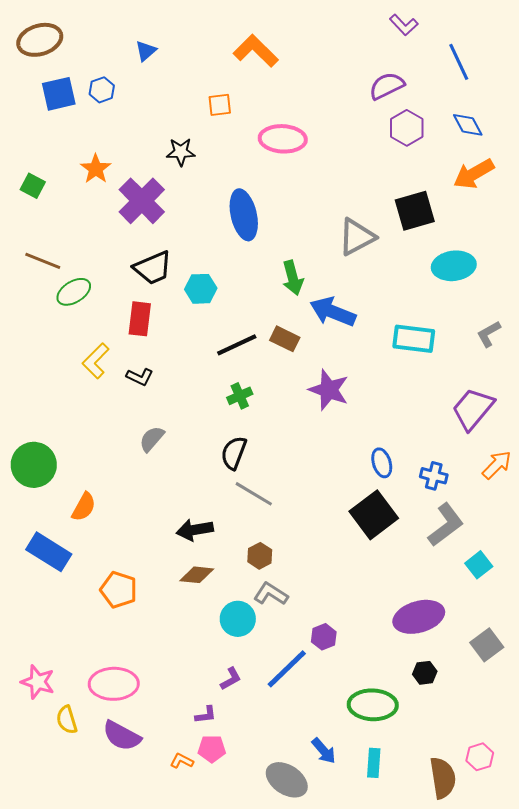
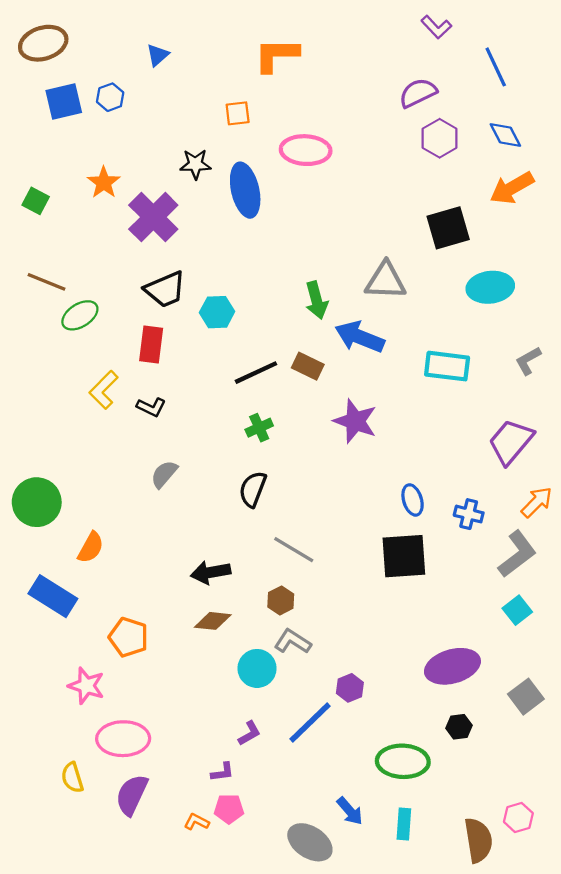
orange L-shape: (256, 51) -> (276, 55), turned -45
blue ellipse: (244, 215) -> (245, 190), moved
gray triangle: (357, 237) -> (386, 281), moved, turned 30
gray line: (254, 494) -> (294, 550), moved
black square: (374, 515) -> (404, 556), turned 33
gray L-shape: (446, 525) -> (517, 554), moved
pink star: (38, 682) -> (86, 686), moved
purple semicircle: (122, 736) -> (132, 795), turned 87

